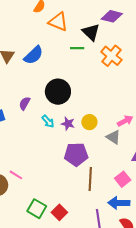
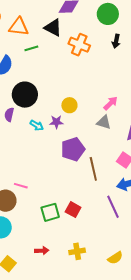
green line: (77, 48) -> (31, 48), moved
black circle: (58, 92) -> (25, 95), moved
yellow circle: (89, 122) -> (69, 105), moved
green square: (37, 209) -> (50, 212), turned -30

